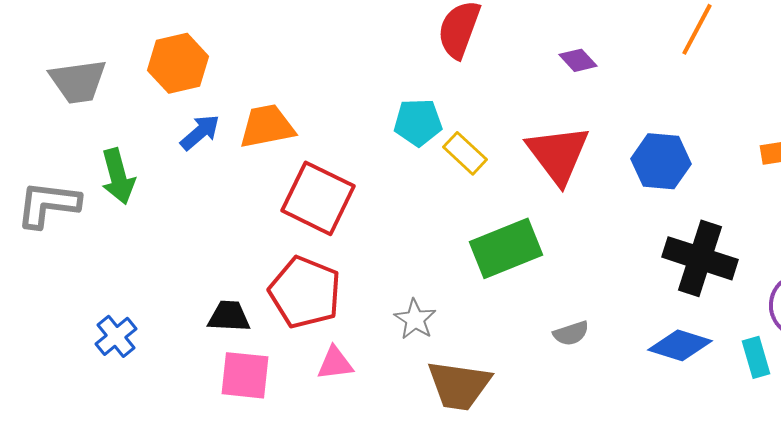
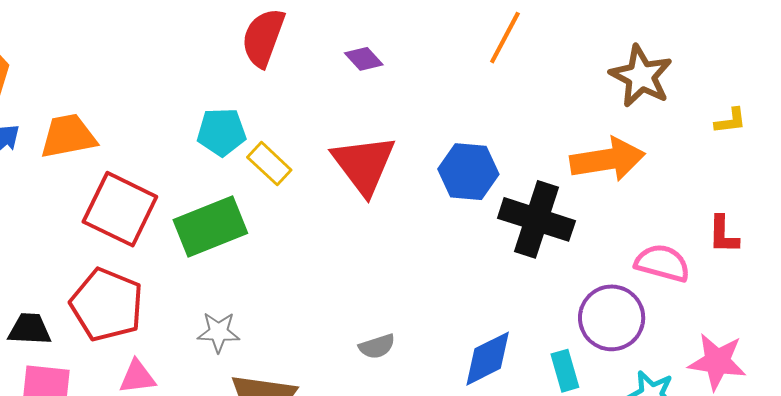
purple diamond: (578, 60) -> (364, 59), moved
green rectangle: (506, 248) -> (210, 227), moved
black cross: (700, 258) -> (536, 219), moved
gray star: (415, 319) -> (219, 332), turned -30
blue diamond: (680, 345) -> (488, 359), turned -44

